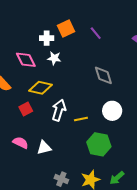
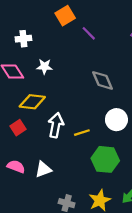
orange square: (66, 28) -> (65, 16), moved
white cross: (47, 38) -> (23, 39), moved

